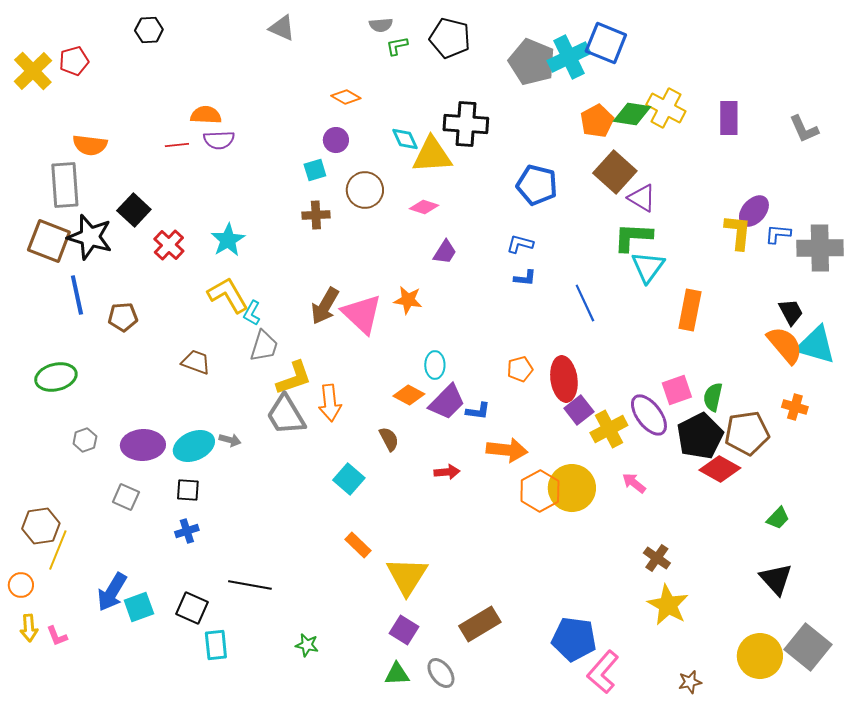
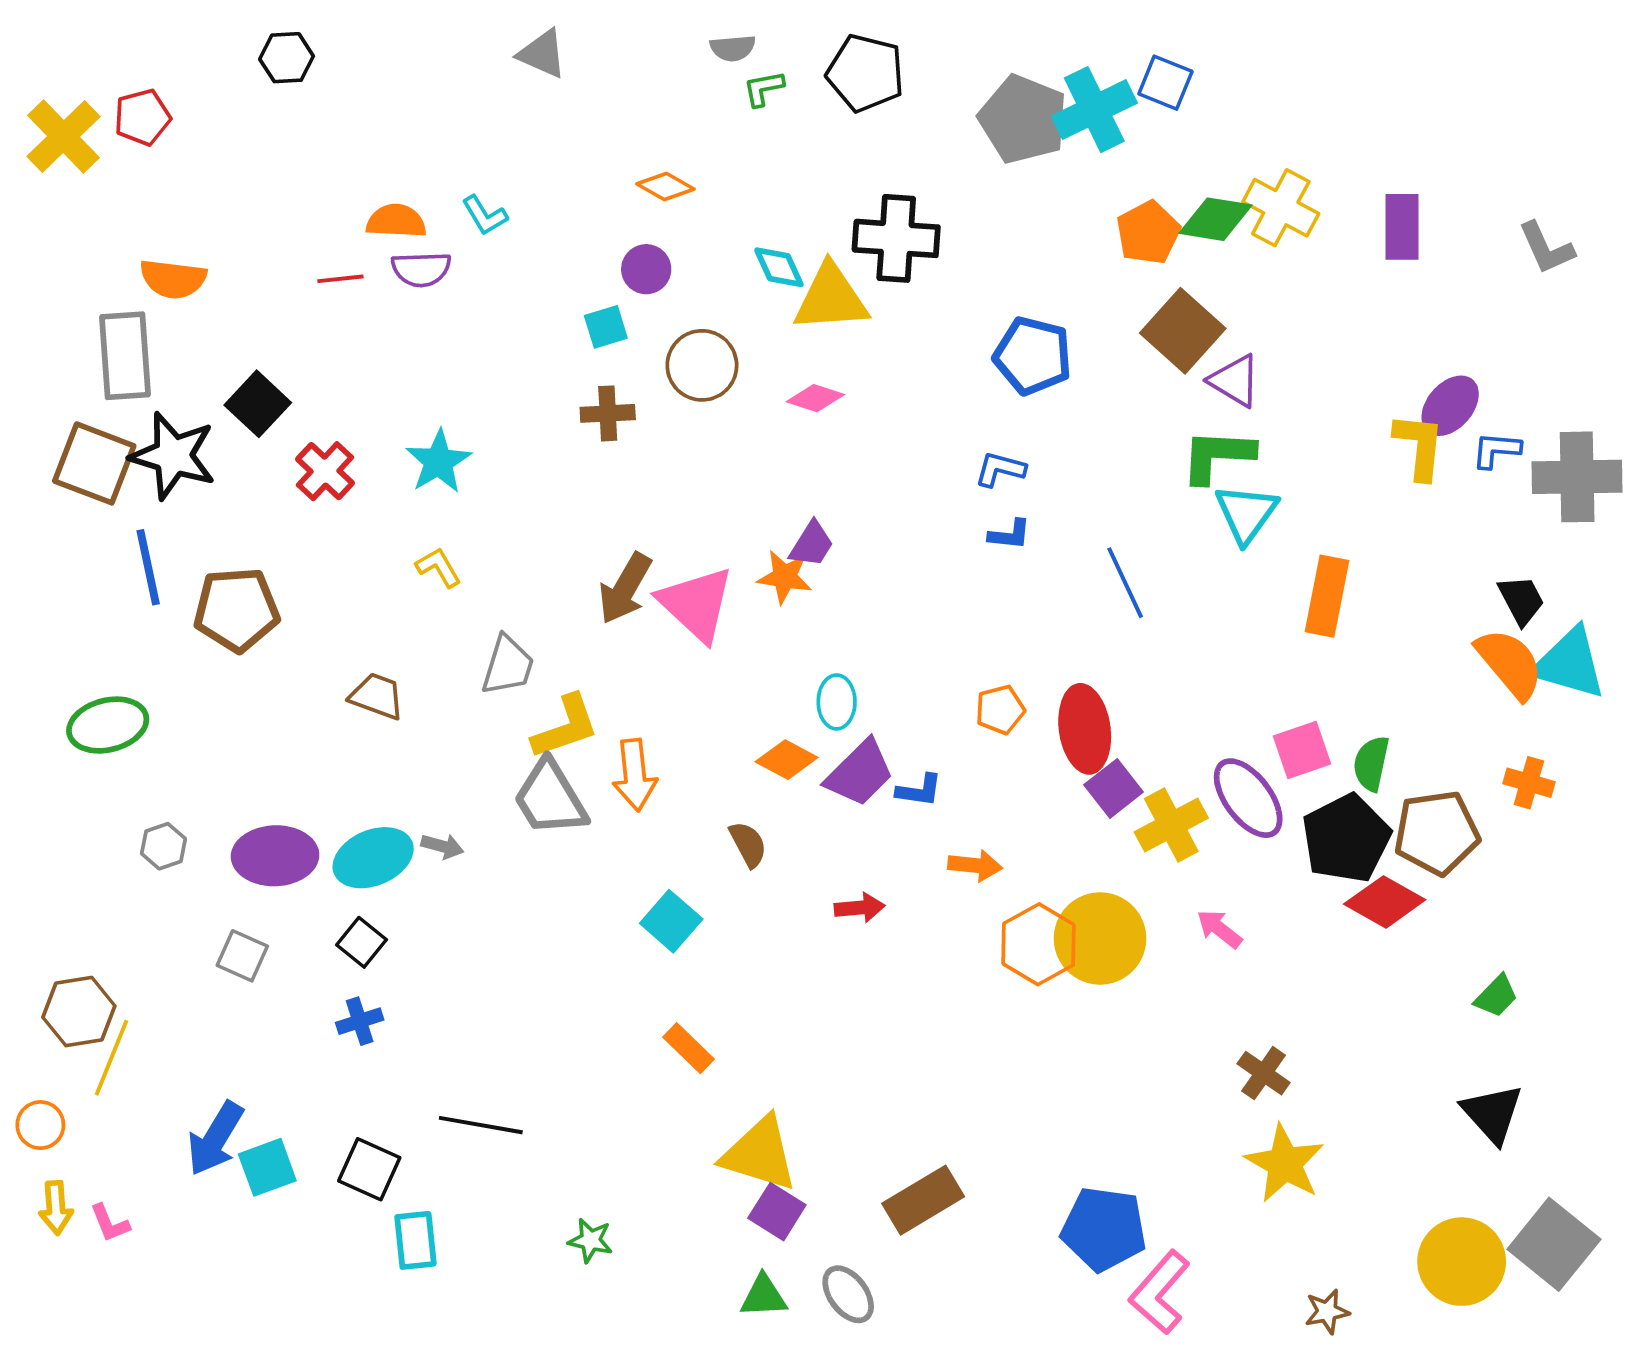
blue square: (606, 43) -> (1165, 83), size x0.7
purple trapezoid: (445, 252) -> (812, 544), moved
yellow L-shape: (228, 295) -> (438, 567), size x0.6
cyan L-shape: (252, 313) -> (485, 215), moved, turned -60
brown pentagon: (123, 317) -> (237, 610), size x1.5
orange arrow: (507, 450) -> (975, 865), size x0.7
black square: (188, 490) -> (362, 942), turned 35
yellow triangle: (407, 576) -> (760, 1154), moved, turned -45

